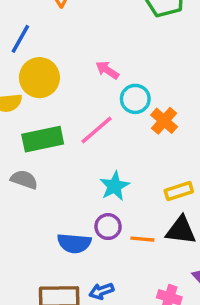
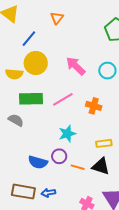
pink arrow: (107, 70) -> (76, 66), size x1.5
cyan circle: (135, 99) -> (107, 71), moved
orange cross: (164, 121) -> (94, 106), moved, turned -35

